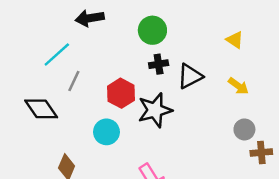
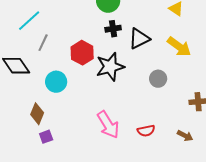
yellow arrow: (238, 86) -> (179, 47), size x1.4
gray circle: (244, 129) -> (158, 79), moved
cyan circle: (106, 132) -> (56, 82), moved

